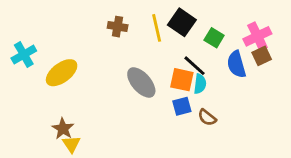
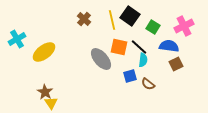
brown cross: (118, 27) -> (84, 19), turned 32
brown square: (262, 56) -> (176, 64), moved
blue semicircle: (236, 64) -> (169, 46), turned 114
orange square: (182, 80) -> (119, 47), moved

